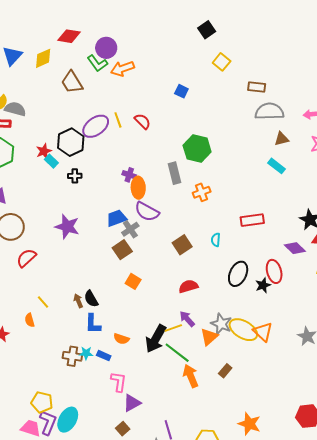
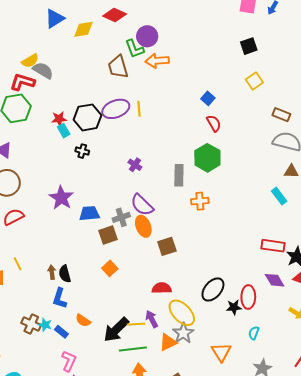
brown trapezoid: (72, 82) -> (118, 67), moved
red semicircle: (142, 121) -> (214, 123), moved
orange ellipse: (138, 188) -> (143, 226), moved, turned -35
blue trapezoid: (116, 218) -> (89, 213), moved
red rectangle: (252, 220) -> (273, 246), moved
cyan semicircle: (216, 240) -> (254, 333), moved
yellow ellipse: (243, 330) -> (182, 313), moved
green line: (177, 353) -> (133, 349), turned -60

